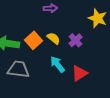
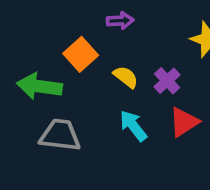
orange square: (34, 40) -> (81, 54), moved
red triangle: (80, 73) -> (184, 122), moved

